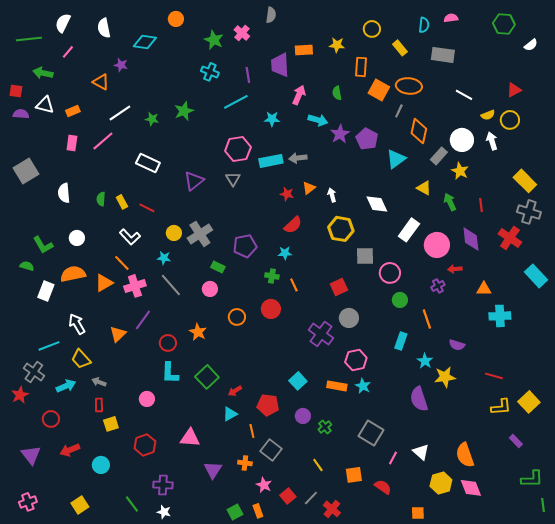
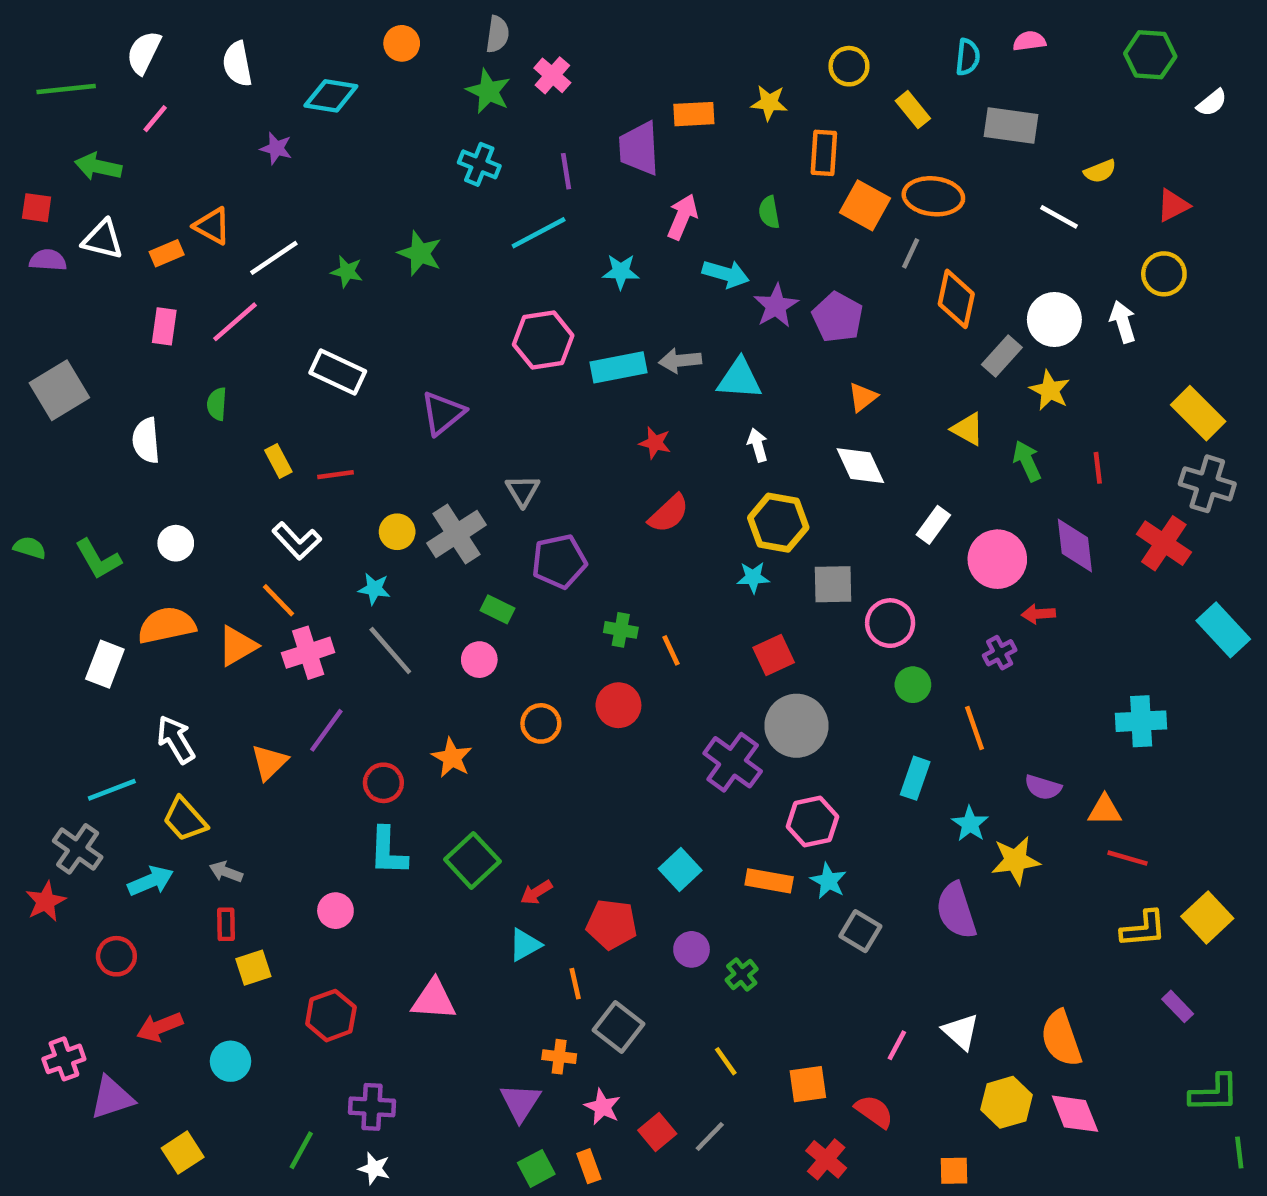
gray semicircle: (271, 15) -> (498, 34), moved
orange triangle: (101, 82) -> (212, 226), moved
green star: (184, 111) -> (420, 253), turned -30
yellow semicircle: (488, 115) -> (1100, 171), moved
cyan triangle: (396, 159) -> (739, 379), moved, turned 40
gray triangle: (233, 179) -> (523, 491), moved
orange triangle: (309, 188) -> (863, 397), moved
green semicircle: (101, 199) -> (217, 404), moved
red line: (147, 208) -> (335, 475), turned -35
white rectangle: (409, 230) -> (933, 525), size x0.7
cyan star: (285, 253) -> (753, 577), moved
green semicircle: (27, 266) -> (30, 548), moved
orange triangle: (484, 289) -> (1105, 810), moved
gray circle: (349, 318) -> (796, 726), size x1.4
gray square: (371, 433) -> (860, 931), moved, size x0.7
purple triangle: (31, 455) -> (112, 1098), moved, turned 50
purple triangle: (213, 470) -> (520, 1102), moved
pink cross: (28, 502) -> (64, 1059), moved
green line: (132, 504) -> (301, 1150), turned 66
red cross: (332, 509) -> (826, 1159), moved

